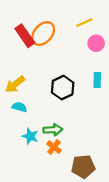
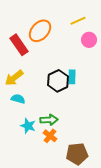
red rectangle: (25, 36) -> (19, 45), moved
cyan rectangle: (97, 80) -> (72, 77), moved

